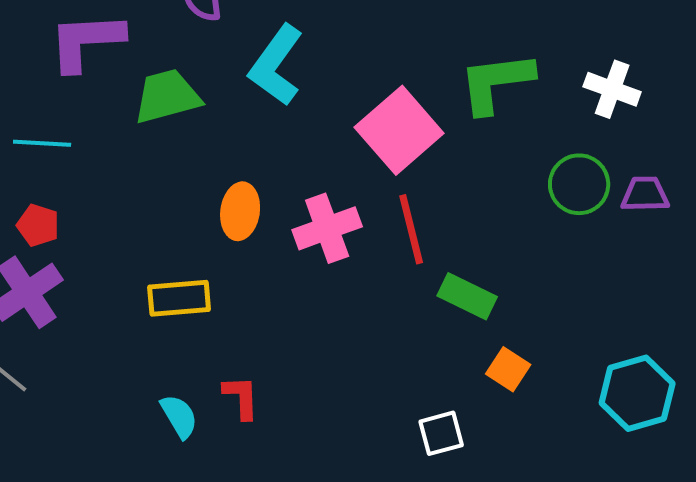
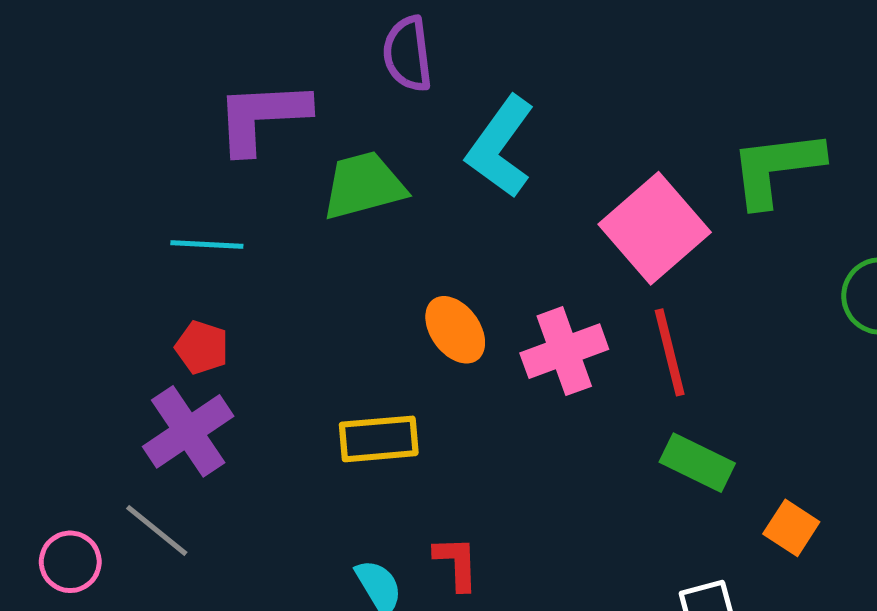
orange ellipse: (240, 211) -> (455, 330), turned -44
green rectangle: (467, 296) -> (697, 463), moved

